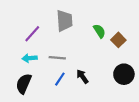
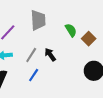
gray line: (57, 58) -> (31, 55), turned -63
black arrow: (82, 76) -> (50, 55), moved

